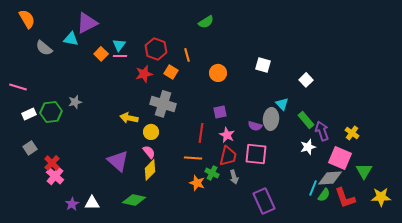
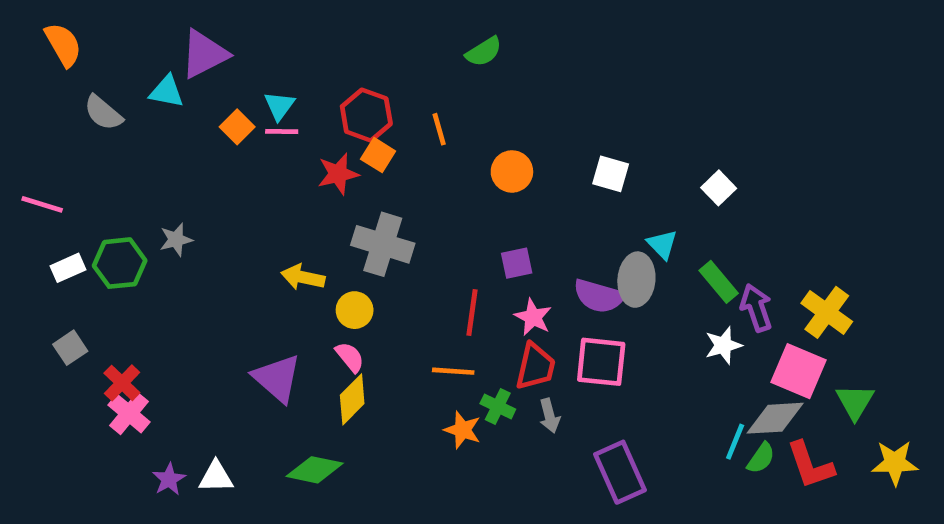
white square: (263, 65) -> (611, 174), moved
orange square: (171, 72) -> (378, 155), moved
purple semicircle: (255, 126) -> (599, 296), size x1.5
yellow cross: (352, 133) -> (827, 312), size x1.5

